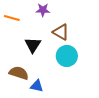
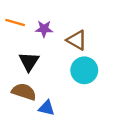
purple star: (43, 10) -> (44, 29), moved
black triangle: (33, 45) -> (29, 62), moved

